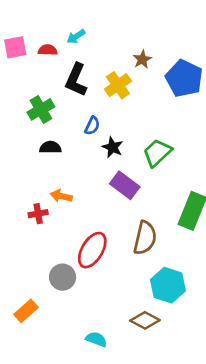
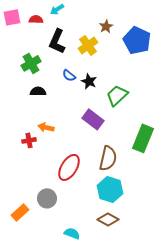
blue semicircle: (92, 126) -> (69, 75), turned 104
black star: (113, 147) -> (89, 81), moved
gray circle: (63, 277) -> (47, 198), moved
cyan hexagon: (168, 285) -> (110, 189), moved

